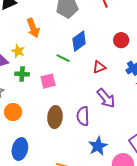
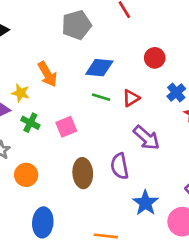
orange arrow: (33, 28) -> (47, 74), moved
blue diamond: (79, 41) -> (99, 68), turned 50
green line: (63, 58) -> (101, 97), moved
green cross: (22, 74) -> (30, 123), turned 32

